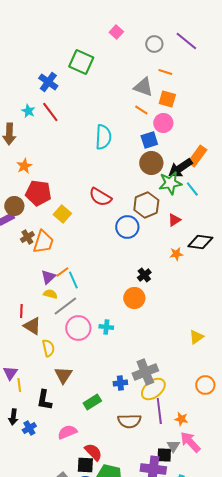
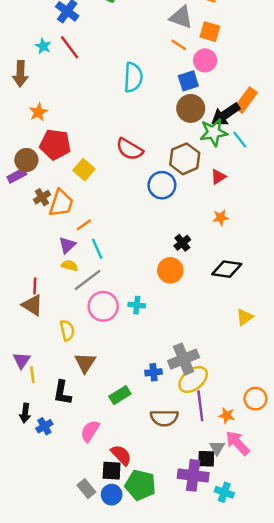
black diamond: (200, 242) -> (227, 269), moved
orange line: (62, 272) -> (84, 225), moved
brown triangle: (32, 326) -> (32, 305), moved
orange circle: (205, 385) -> (255, 399), moved
pink semicircle: (67, 432) -> (90, 431), turned -36

